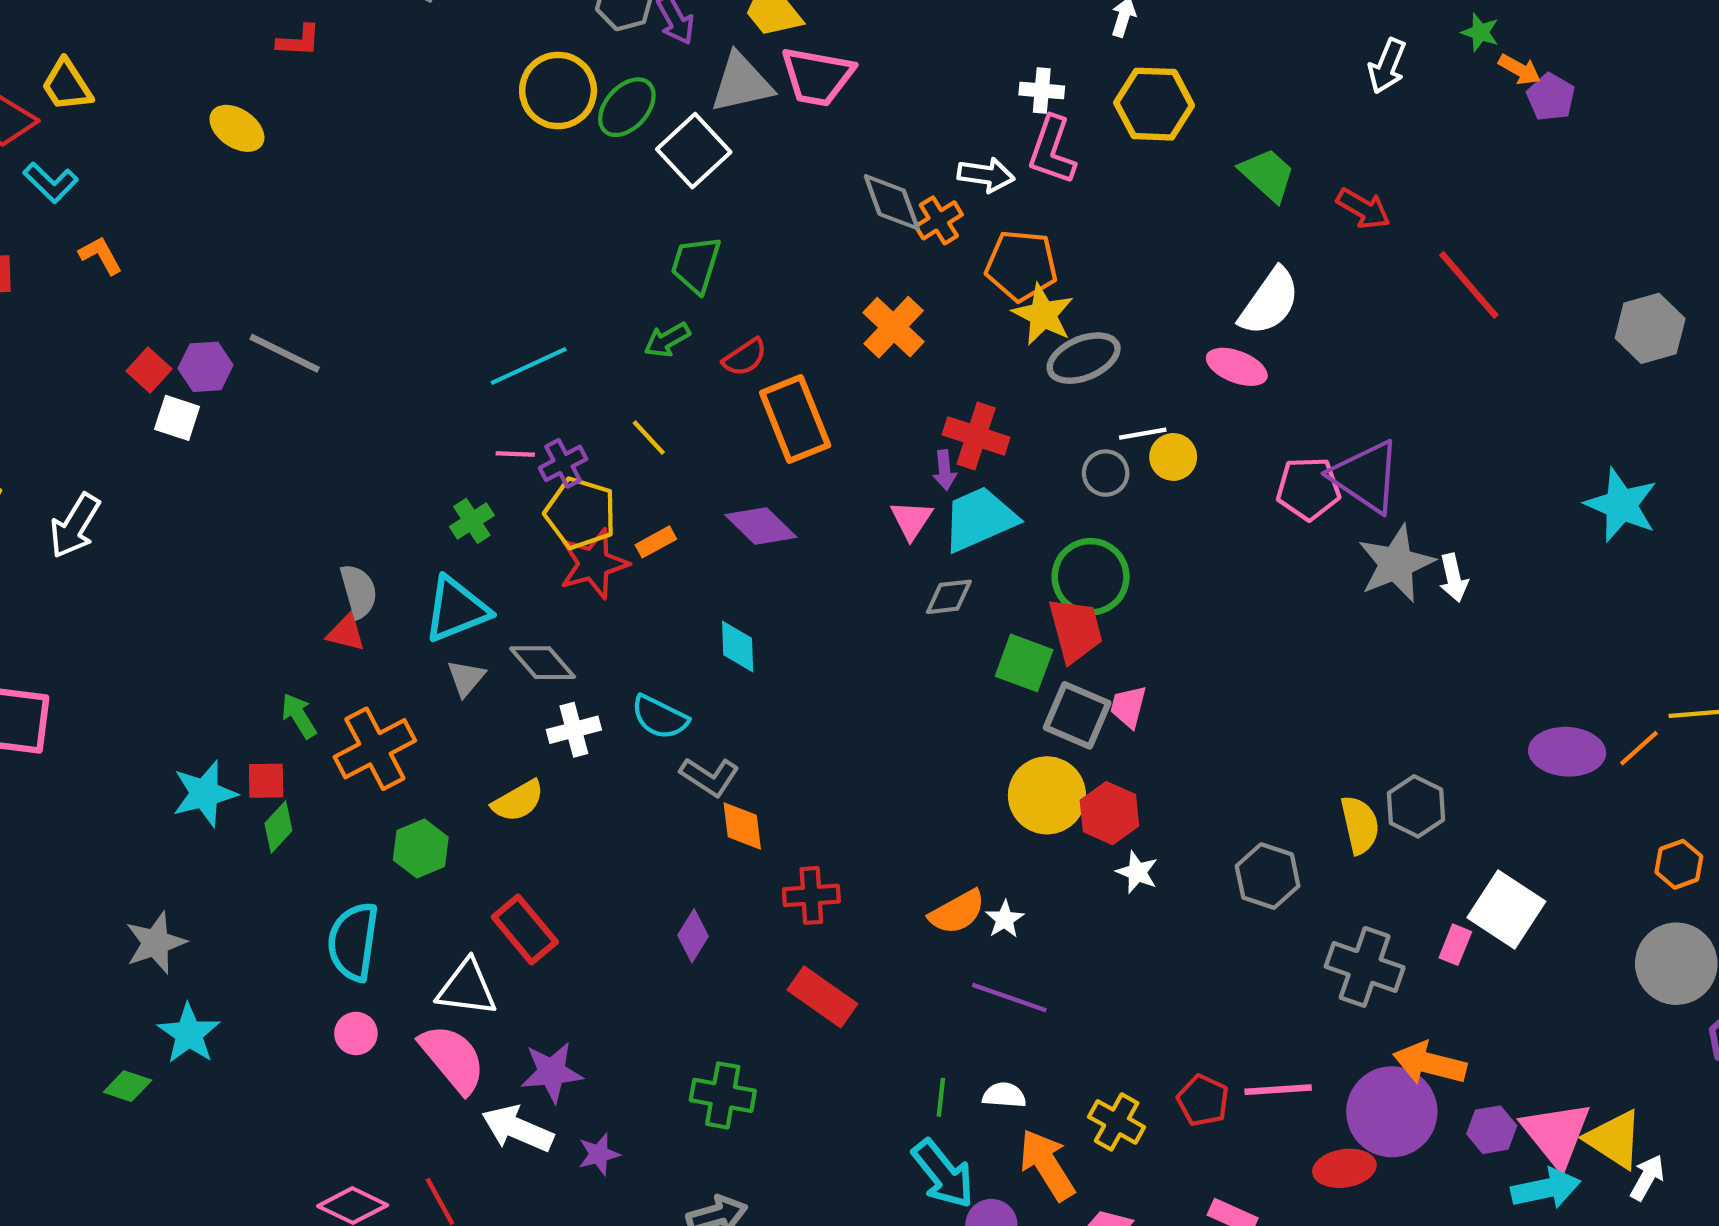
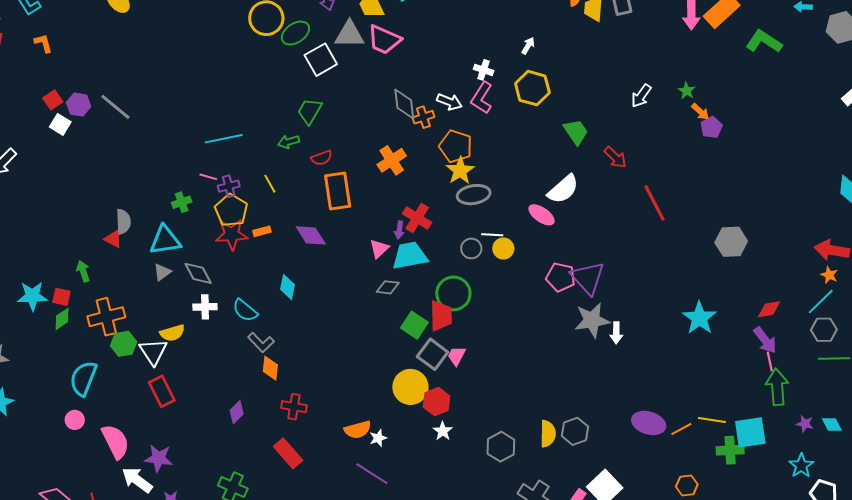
orange cross: (375, 749) -> (106, 317), moved
white triangle: (467, 988) -> (153, 352), moved, turned 36

